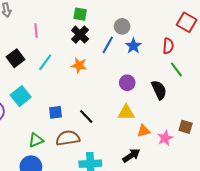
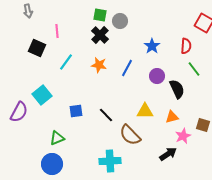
gray circle: (122, 26) -> (120, 21), moved
blue line: (108, 45) -> (127, 68), moved
black square: (16, 58) -> (37, 48), moved, turned -30
purple circle: (127, 83) -> (157, 76), moved
orange triangle: (144, 131) -> (172, 117), moved
brown semicircle: (68, 138) -> (130, 135), moved, turned -125
black arrow: (131, 155) -> (168, 154), moved

